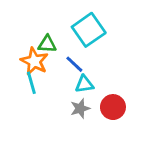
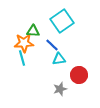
orange star: (34, 61) -> (24, 43), turned -30
gray star: (80, 108) -> (60, 89), moved

